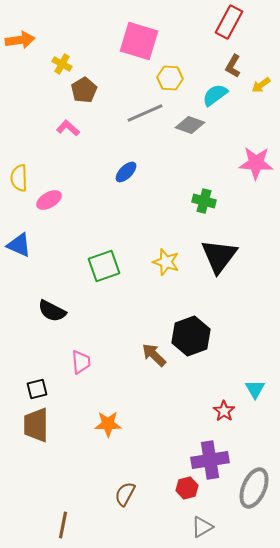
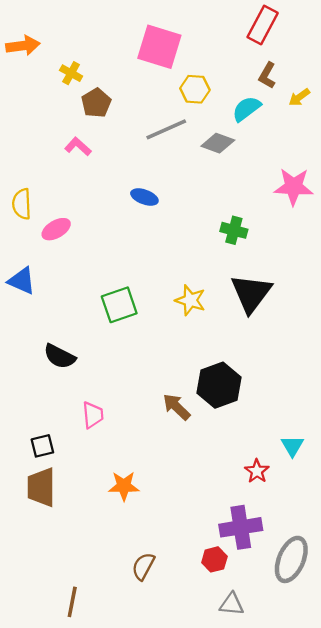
blue ellipse: (126, 172) -> (144, 197), turned 65
gray triangle: (202, 527) -> (232, 604), turned 35

